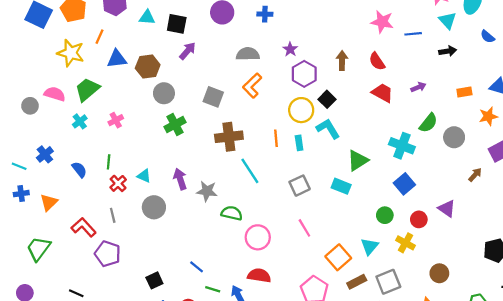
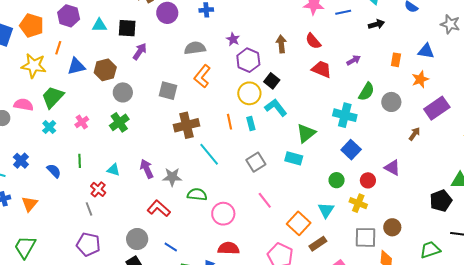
orange rectangle: (464, 92) -> (396, 60), turned -64
green cross: (175, 125) -> (119, 122), moved
red cross: (118, 183) -> (98, 189), moved
gray circle: (154, 207) -> (137, 239), moved
red L-shape: (84, 227) -> (159, 208), moved
gray square: (388, 282) -> (366, 237), moved, turned 30

